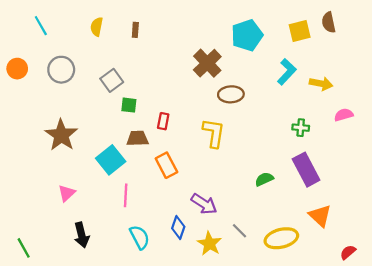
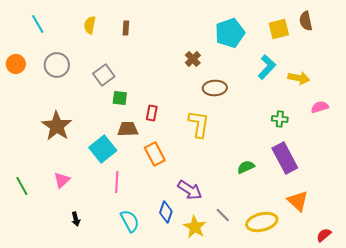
brown cross: (207, 63) -> (193, 59), size x0.6
black arrow: (82, 235) -> (76, 219), size x0.6
green line: (24, 248) -> (22, 186), moved

